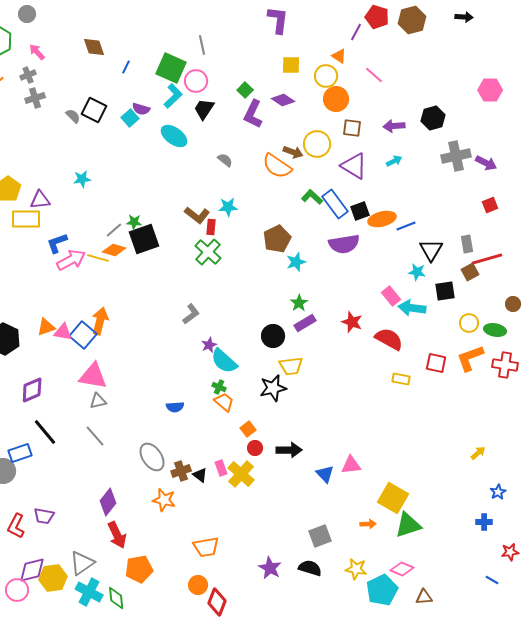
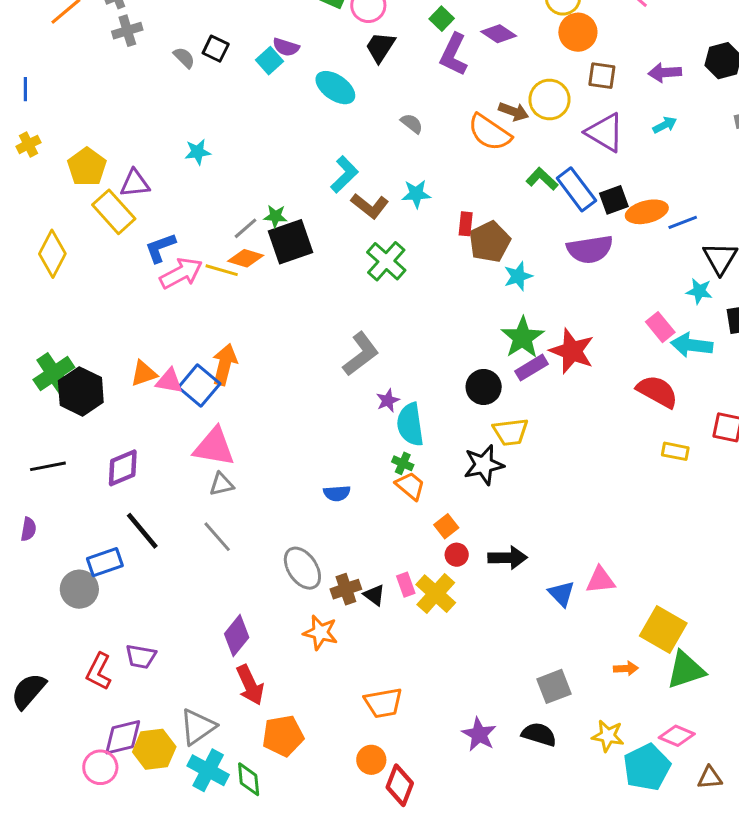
cyan L-shape: (173, 96) -> (344, 174), moved
black square: (94, 110) -> (216, 49), size x0.7
yellow rectangle: (26, 219) -> (114, 212), turned 48
red rectangle: (211, 227) -> (466, 224), moved
green star: (299, 303) -> (523, 338), size x1.6
gray L-shape: (191, 314) -> (361, 354), size x1.4
red star: (352, 322) -> (572, 351), moved, size x1.4
cyan semicircle: (224, 361) -> (410, 424), turned 40

